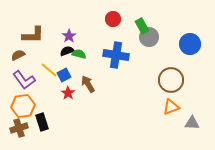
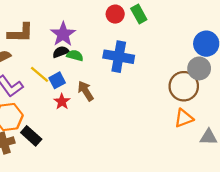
green rectangle: (142, 26) -> (139, 14), moved
purple star: (69, 36) -> (63, 34), size x1.5
gray circle: (149, 37) -> (199, 68), moved
black rectangle: (42, 122) -> (31, 136), turned -30

